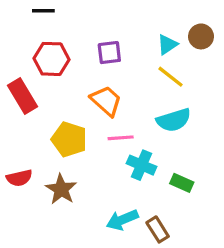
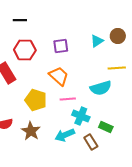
yellow line: (170, 77) -> (117, 68), moved, turned -42
cyan arrow: (122, 220) -> (65, 135), moved
brown rectangle: (158, 229) -> (91, 142), moved

